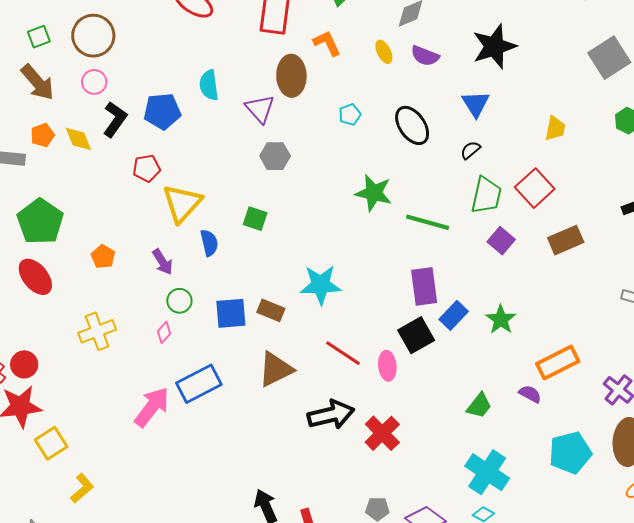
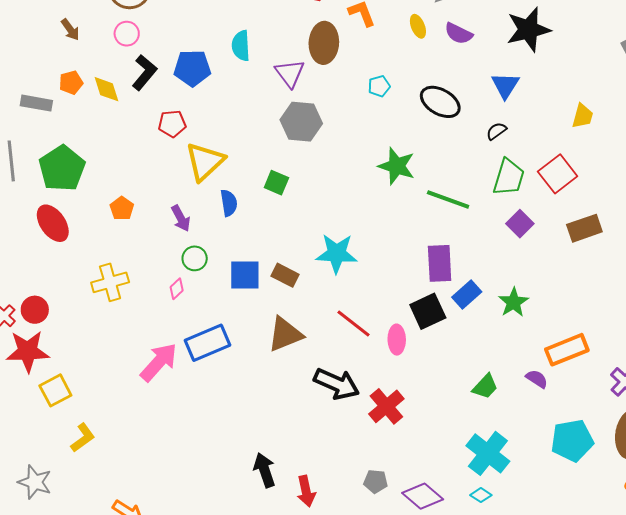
brown arrow: (38, 82) -> (70, 30), size x0.6
black ellipse: (412, 125) -> (440, 102), turned -30
gray hexagon: (275, 156) -> (301, 122), size x1.4
black arrow: (331, 415) -> (337, 384), turned 33

